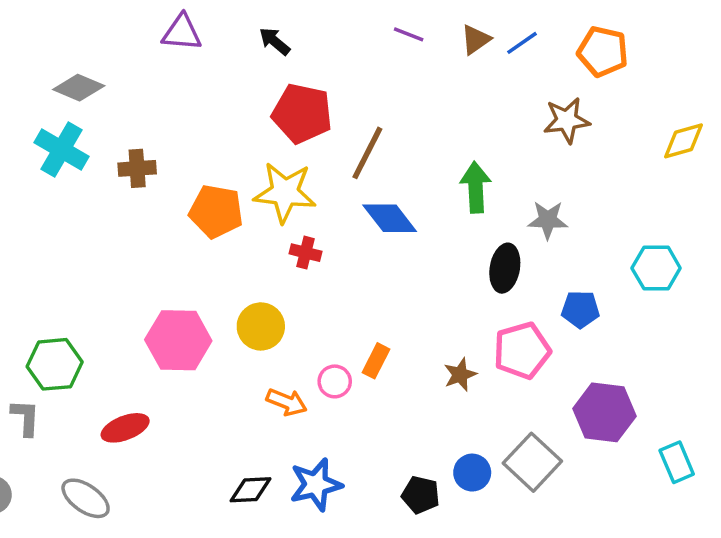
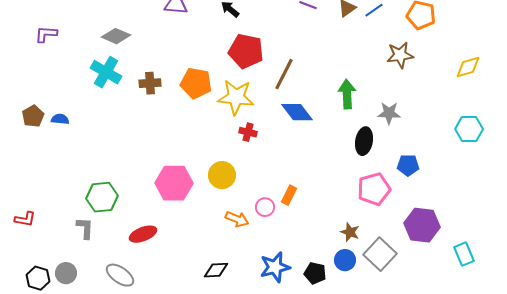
orange pentagon: (216, 211) -> (196, 83), moved
cyan hexagon: (656, 268) -> (469, 129), moved
brown star: (460, 375) -> (350, 232), moved, turned -30
blue star: (316, 485) -> (275, 267), moved

